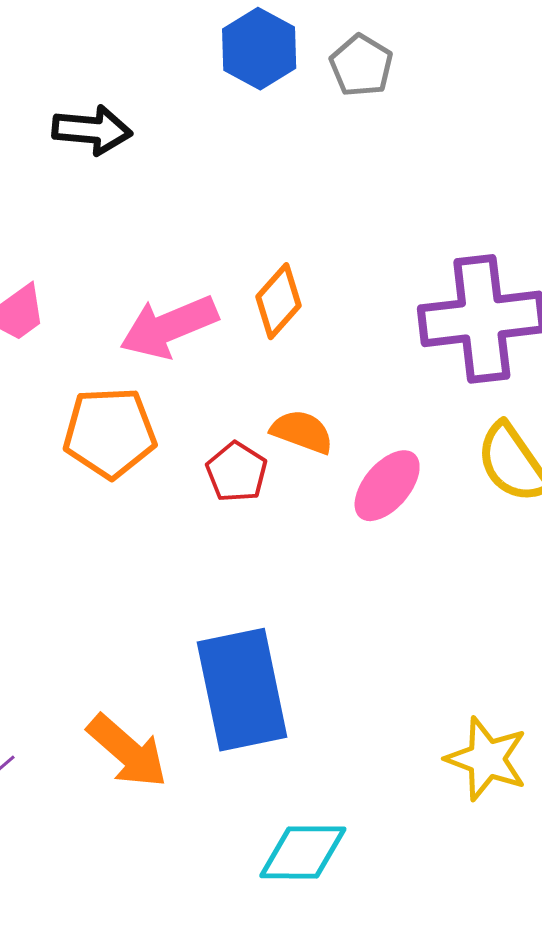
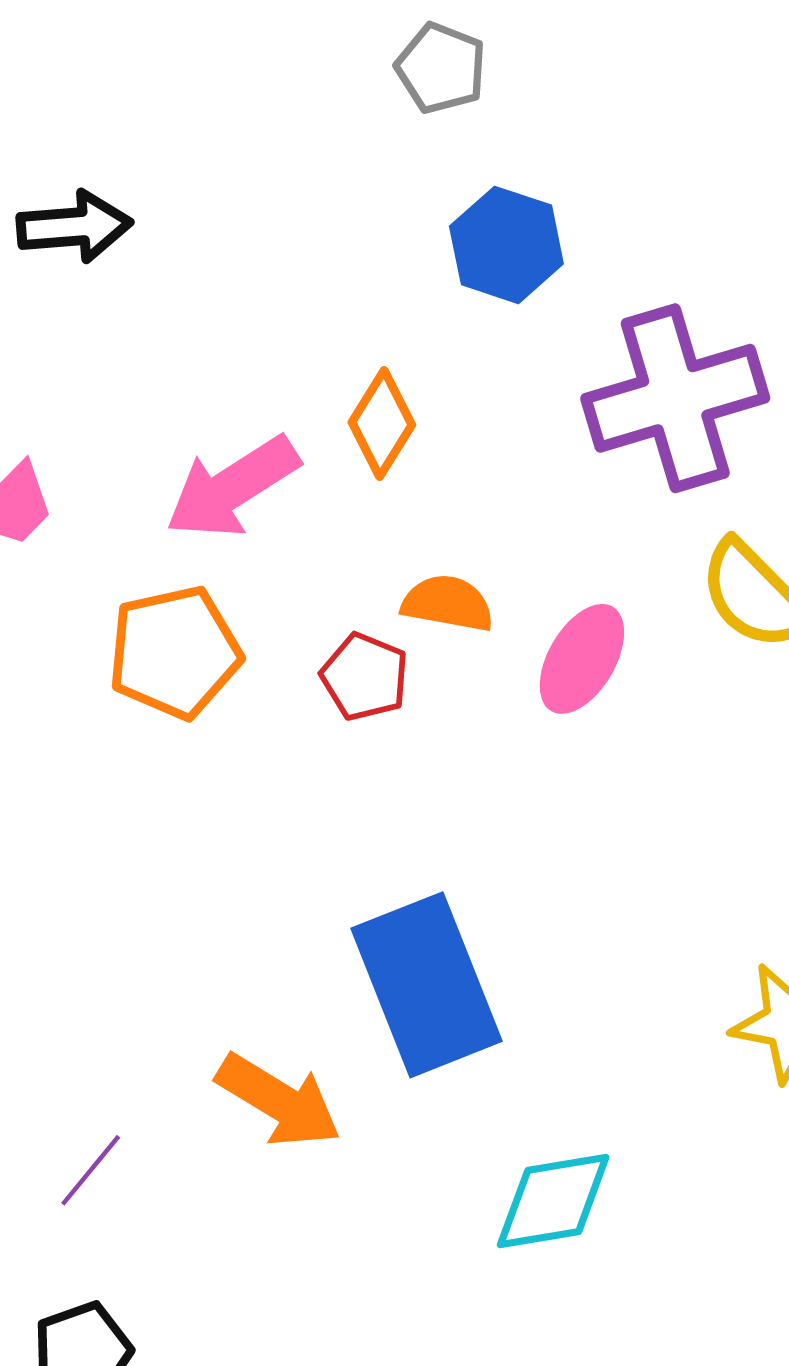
blue hexagon: (259, 49) -> (506, 245), moved

